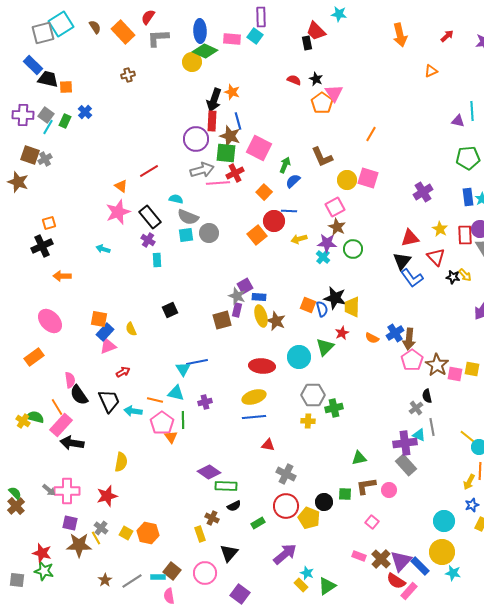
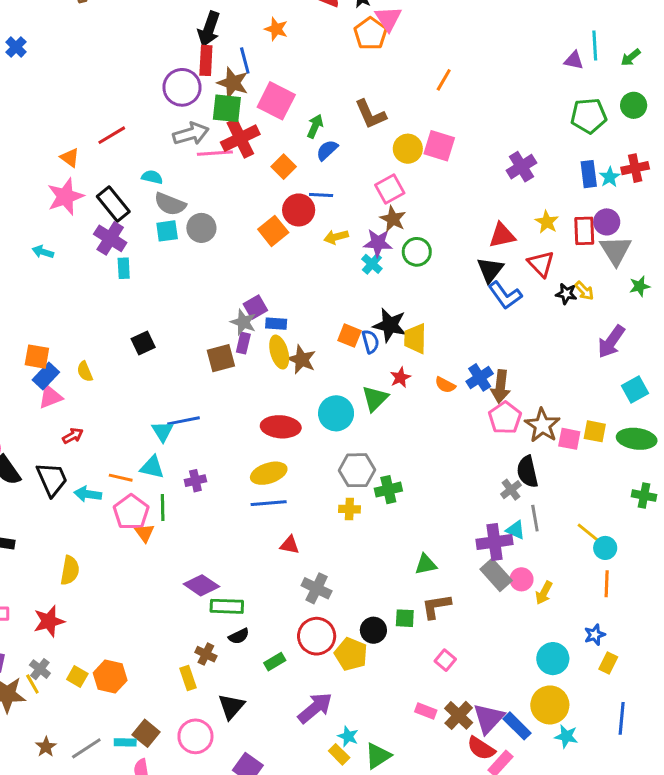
orange star: (232, 92) -> (276, 29), moved
red cross: (235, 173) -> (240, 138), size x1.4
purple cross: (148, 240) -> (110, 238), size x1.5
black semicircle: (427, 396) -> (527, 472), size x1.5
yellow arrow: (469, 482) -> (544, 593), moved
pink circle: (389, 490) -> (521, 579), moved

